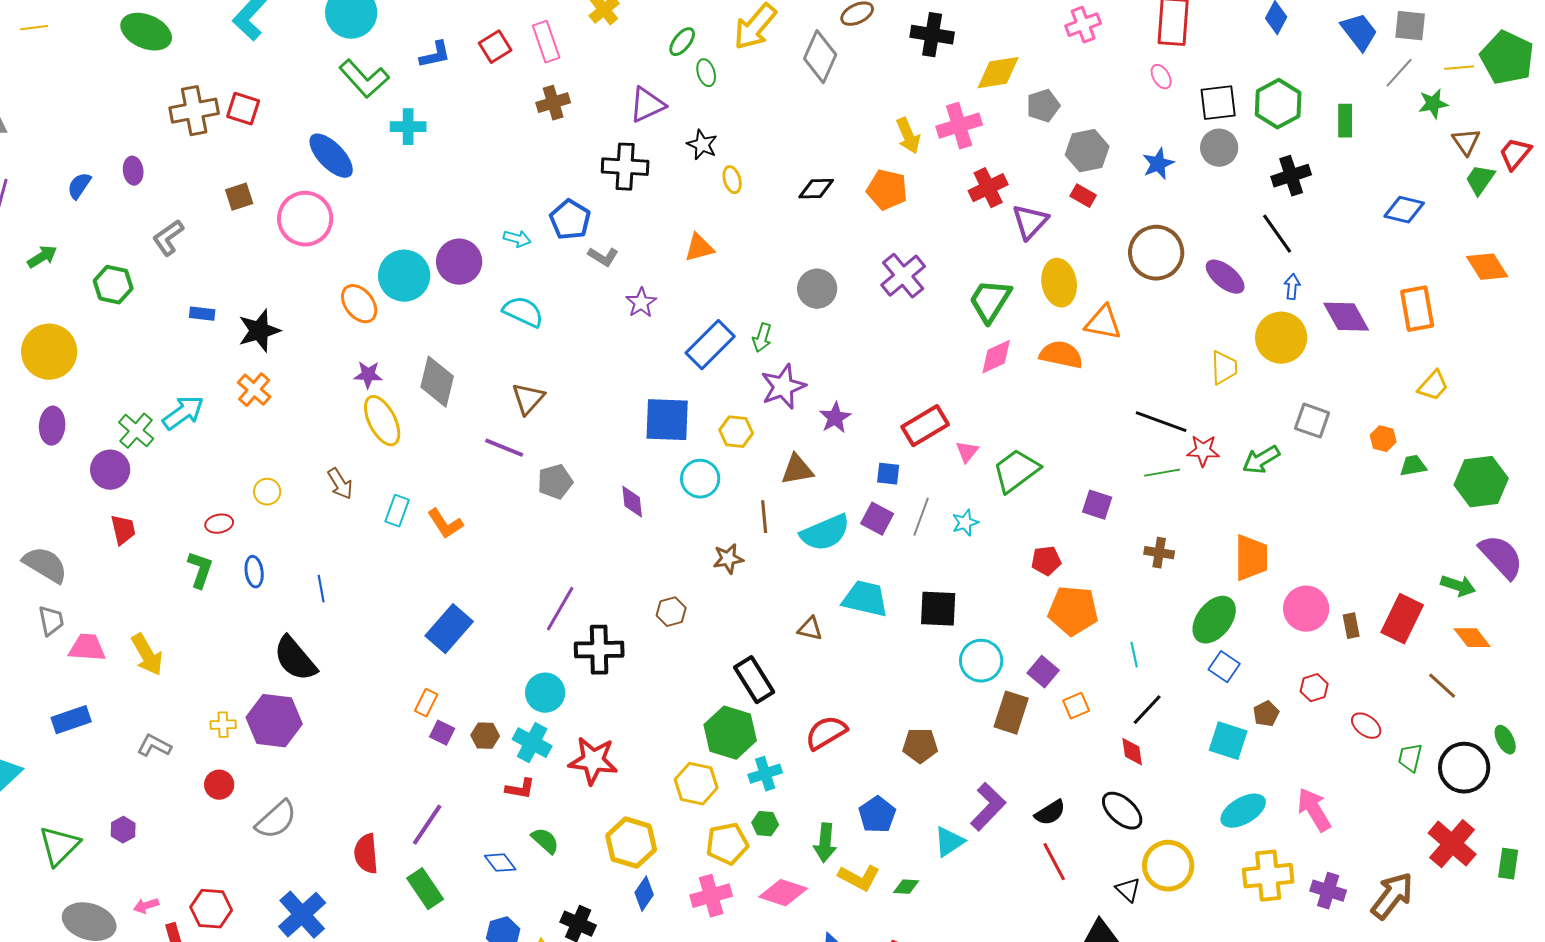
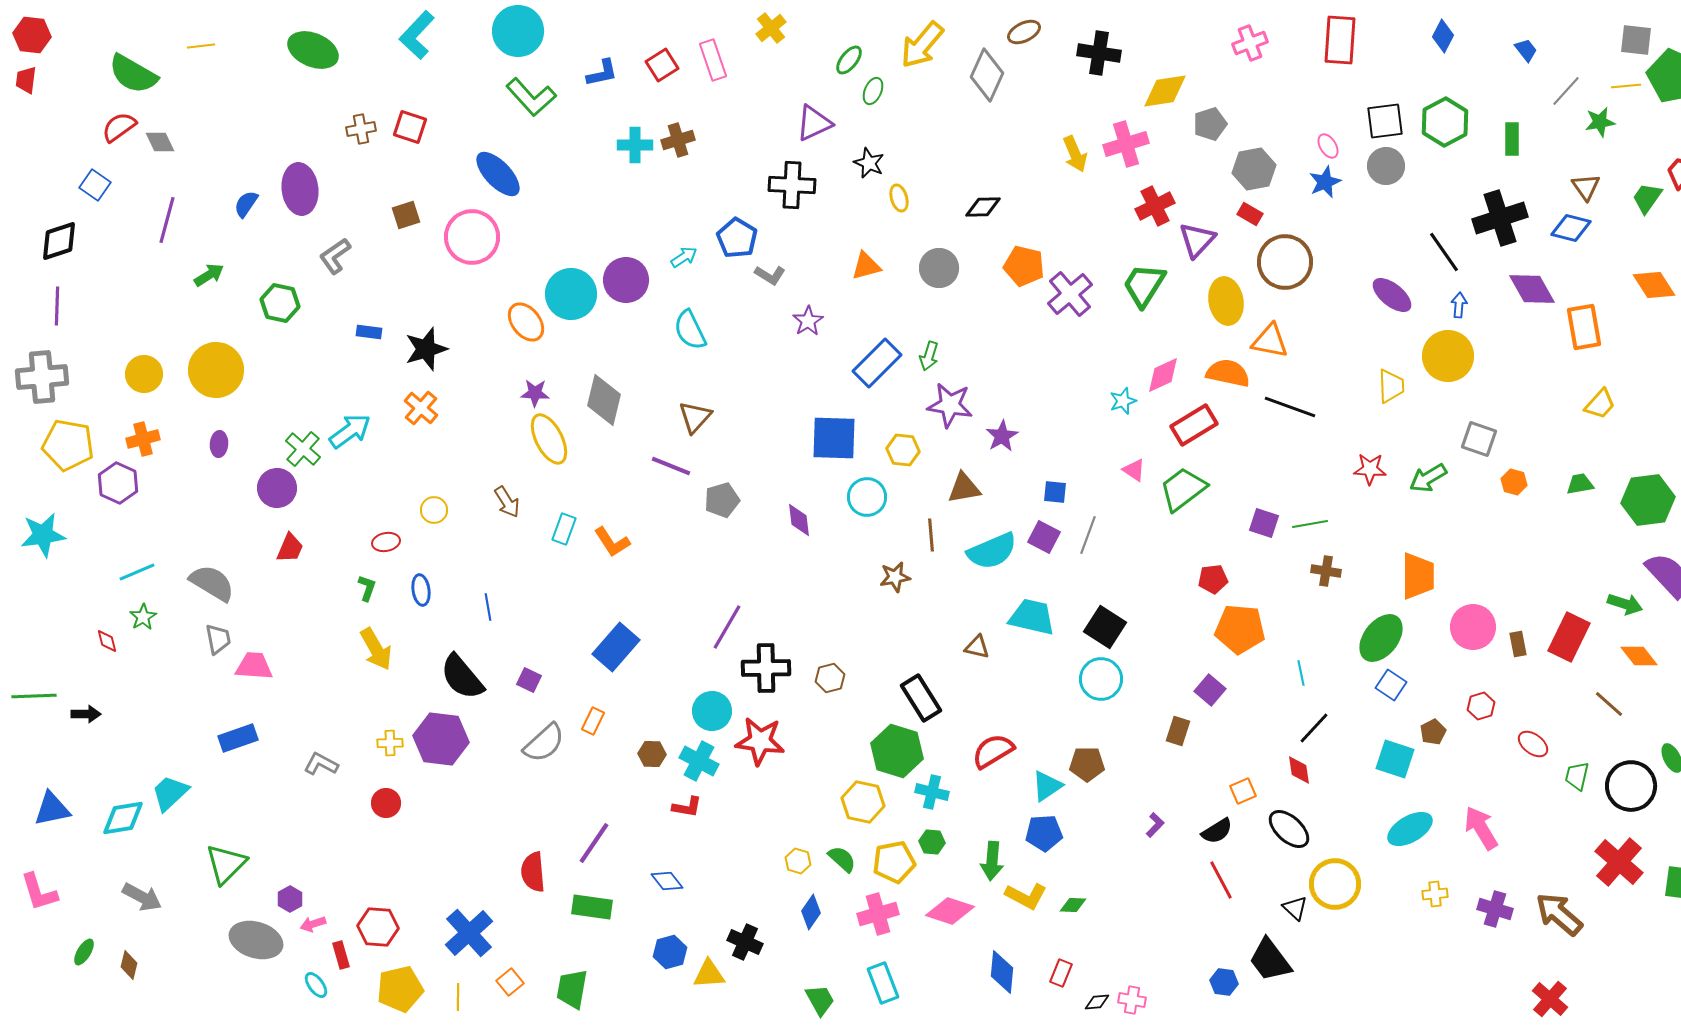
gray square: (1410, 26) -> (1636, 40), moved
blue trapezoid: (1359, 32) -> (1526, 50), size x0.6
green ellipse: (706, 73) -> (873, 91), turned 40
pink ellipse: (1161, 77) -> (1328, 146), moved
brown cross: (553, 103) -> (678, 140), moved
brown cross: (194, 111) -> (361, 129), size x0.6
cyan cross: (408, 127) -> (635, 145), moved
brown triangle: (1466, 142) -> (1586, 187), moved
purple ellipse: (133, 171) -> (300, 189), size x1.8
black cross: (1291, 176) -> (1500, 218), moved, size x1.4
orange pentagon: (887, 190) -> (1024, 266), moved
cyan arrow: (517, 239) -> (684, 257), turned -48
brown circle: (1156, 253) -> (1285, 262), moved
gray circle: (817, 289) -> (939, 268), moved
green trapezoid: (990, 301) -> (1144, 285), moved
cyan semicircle: (523, 312) -> (690, 330), turned -141
purple diamond: (1346, 317) -> (1532, 289), moved
purple star: (783, 387) -> (950, 405), turned 30
black line: (1161, 422) -> (1290, 407), moved
purple ellipse: (52, 426) -> (219, 444), size x0.7
red rectangle: (925, 426) -> (1194, 425), moved
orange hexagon: (1383, 439) -> (1514, 482), moved
pink triangle: (967, 452) -> (1134, 470), turned -35
green line: (1162, 473) -> (1310, 524), moved
cyan star: (965, 523) -> (1123, 401), moved
red trapezoid: (123, 530) -> (290, 548), turned 36
green L-shape: (200, 570) -> (367, 588), size x0.7
black square: (938, 609) -> (1105, 627), turned 30
brown hexagon: (671, 612) -> (830, 678), moved
yellow arrow: (147, 655) -> (376, 649), moved
cyan circle: (981, 661) -> (1101, 679), moved
orange square: (1076, 706) -> (1243, 791), moved
brown rectangle: (1011, 713) -> (1178, 731), size x0.7
purple square: (442, 733) -> (529, 680), moved
red star: (593, 761) -> (760, 741), moved
cyan cross: (765, 774) -> (932, 792), turned 32
purple L-shape: (988, 807) -> (1155, 825), size x0.5
blue pentagon: (877, 815) -> (1044, 833), turned 30
gray semicircle: (276, 820) -> (544, 743), moved
purple hexagon: (123, 830) -> (290, 899), moved
green semicircle: (545, 841) -> (842, 859), moved
cyan triangle: (949, 842) -> (1047, 786), moved
yellow hexagon: (631, 843) -> (798, 861), size x0.5
yellow cross: (1268, 876) -> (1435, 894), size x0.5
green rectangle: (425, 889) -> (592, 907), turned -48
brown arrow: (1392, 896) -> (1559, 914), turned -87

